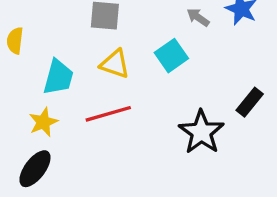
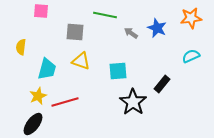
cyan square: (171, 56) -> (118, 71), moved, turned 30
red line: (108, 114) -> (65, 102), moved

